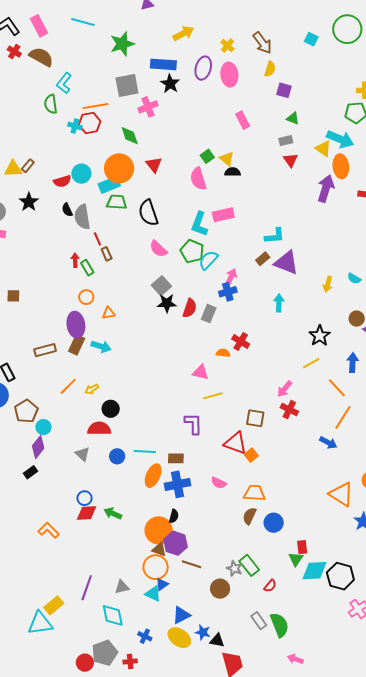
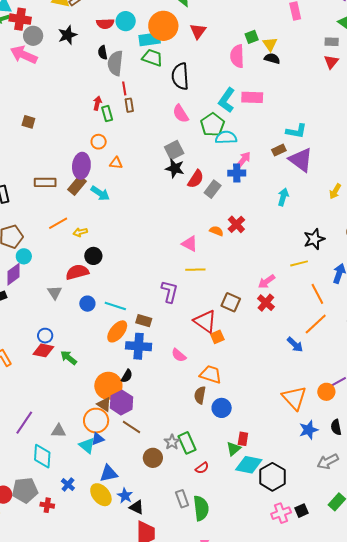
cyan semicircle: (208, 260) -> (226, 137), turned 30
red semicircle: (99, 429) -> (77, 272), turned -30
brown semicircle: (249, 516) -> (200, 395), turned -30

